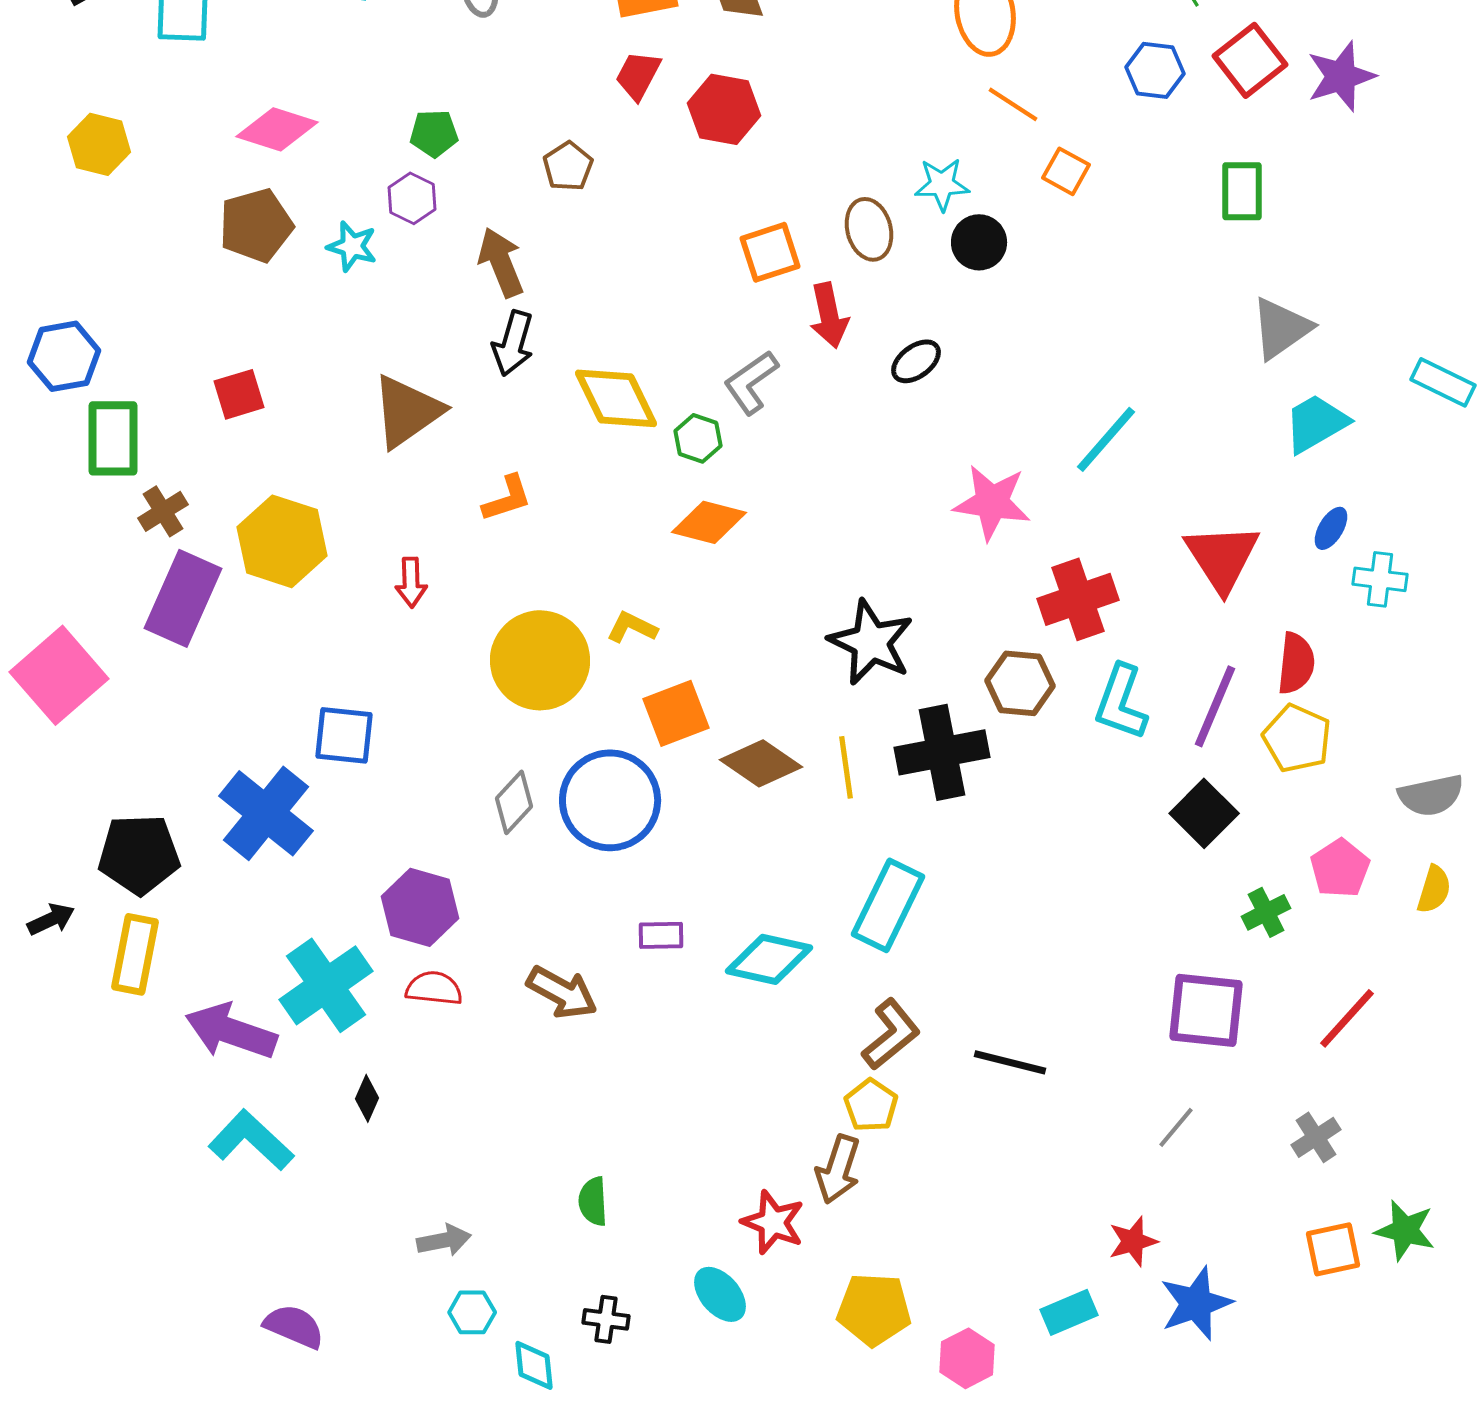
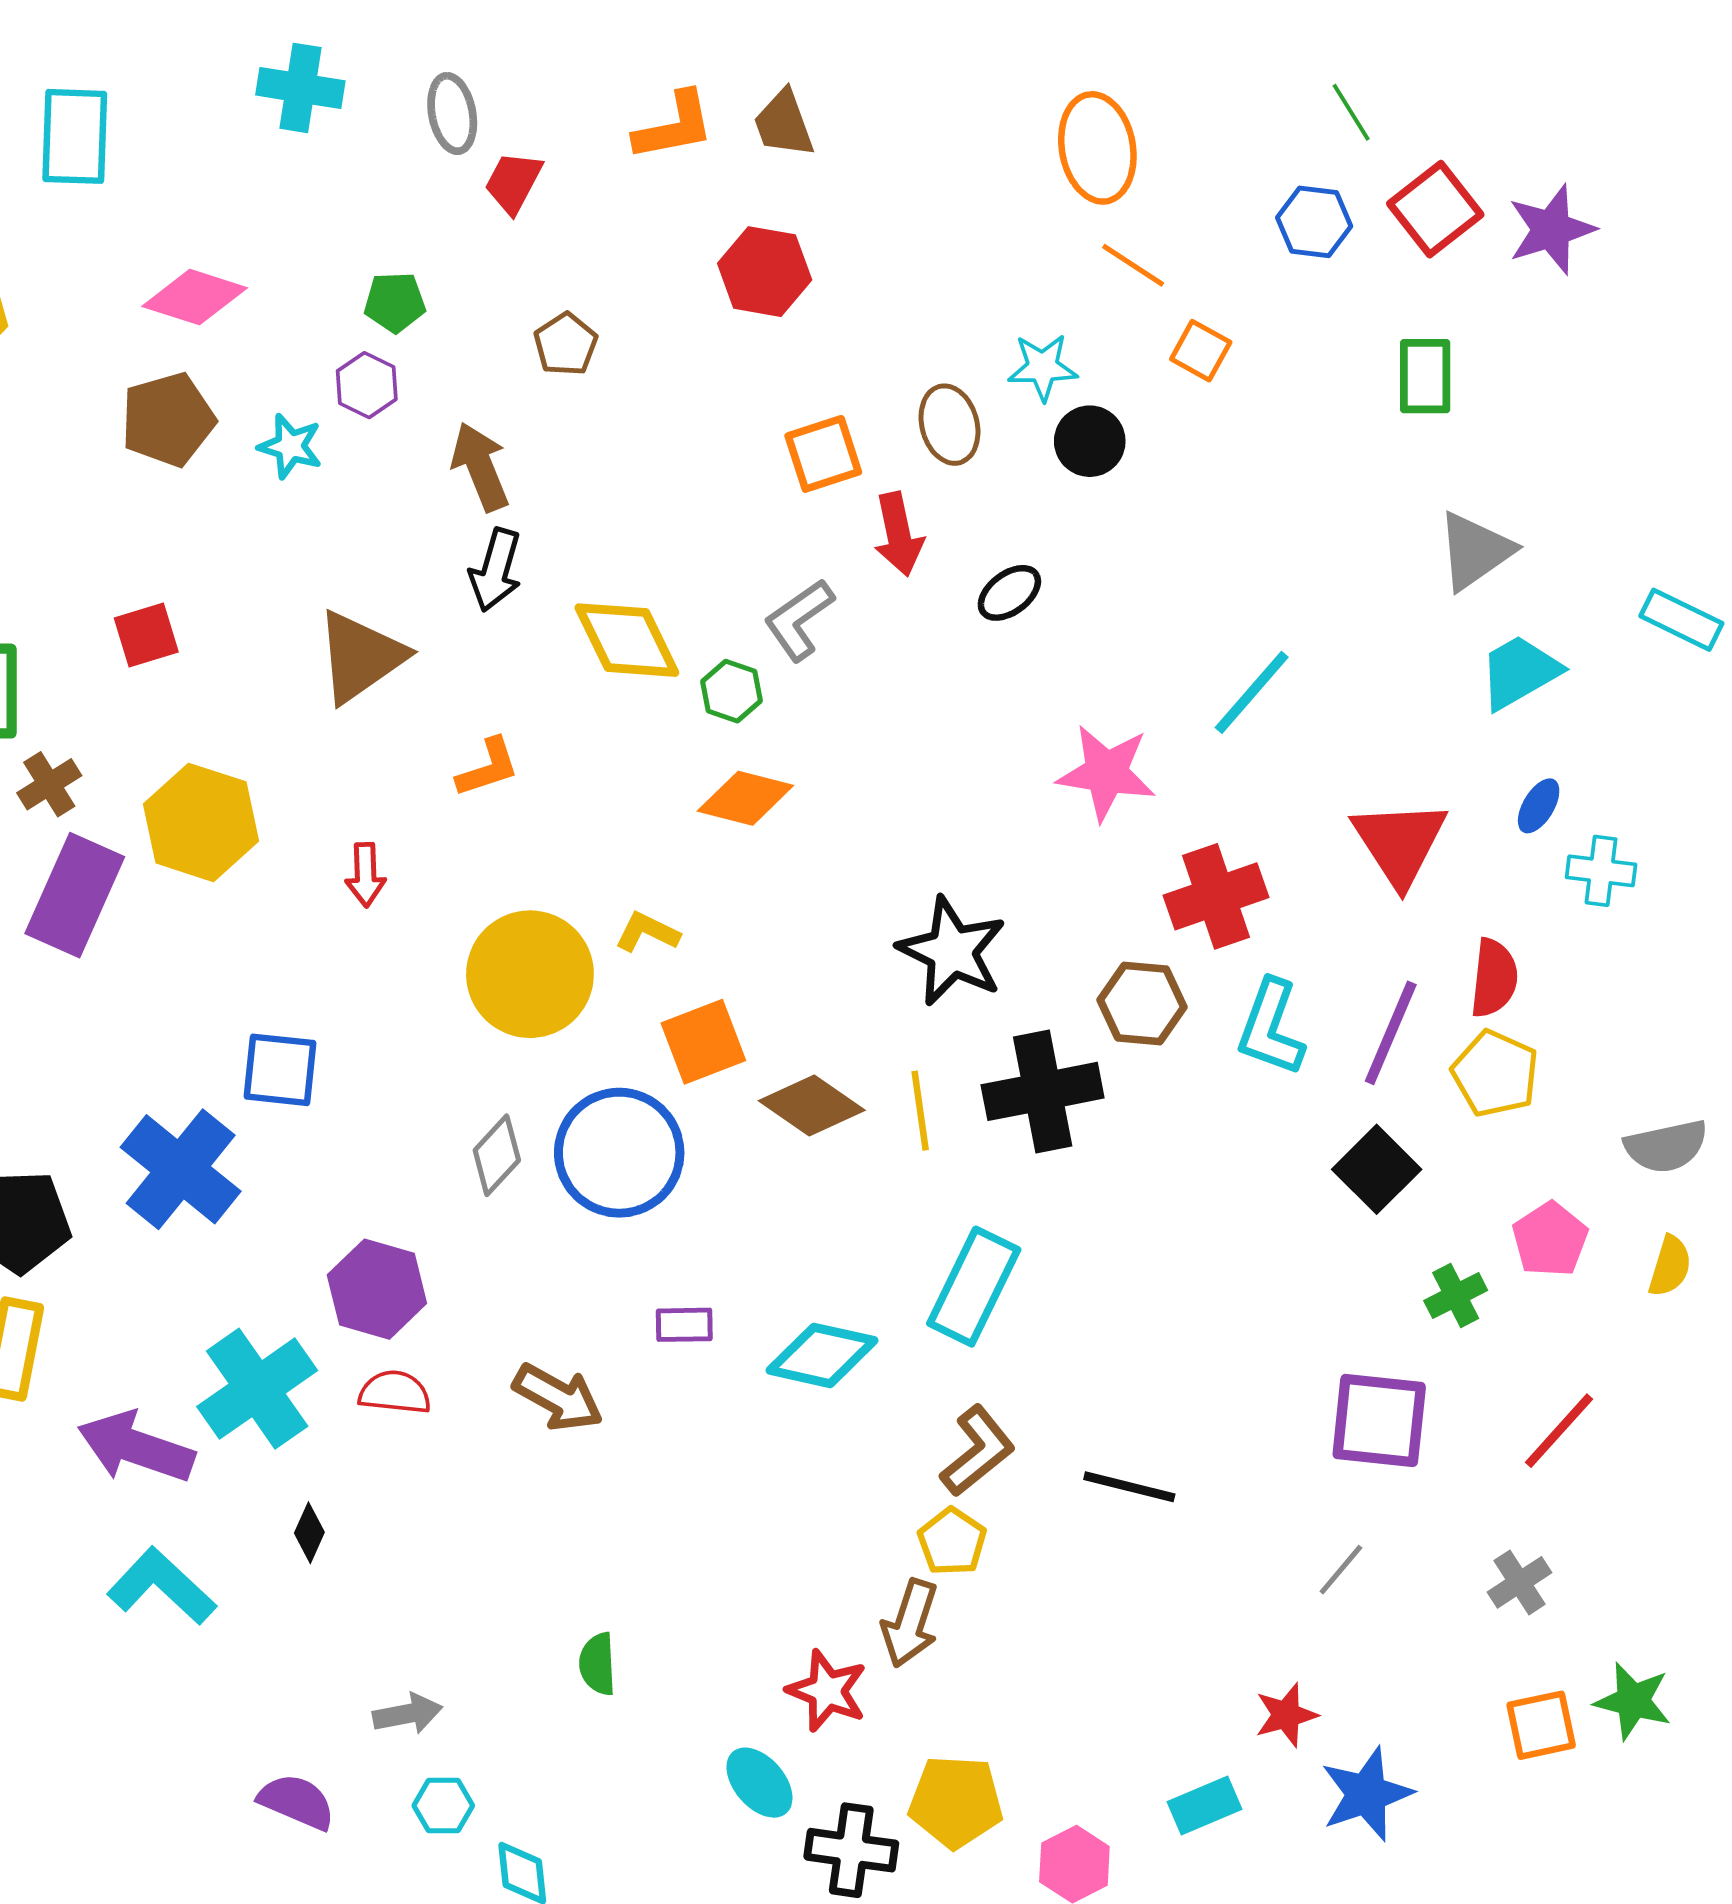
red trapezoid: (638, 75) -> (513, 182), moved
black cross: (606, 1319) -> (851, 1850), moved, size x1.5
purple semicircle: (294, 1326) -> (297, 1802), moved

